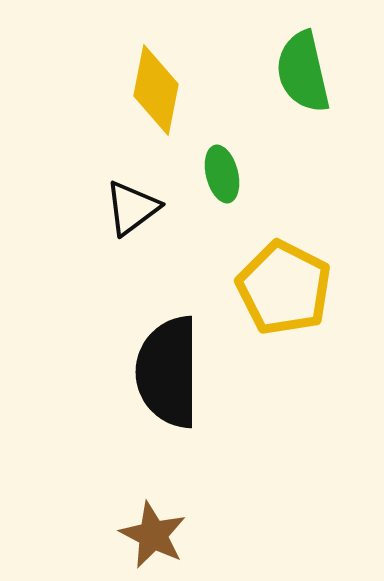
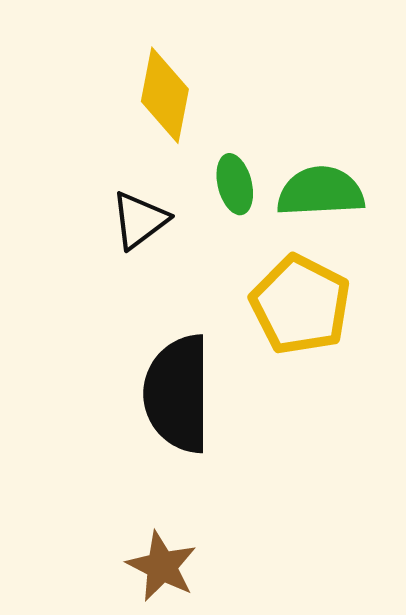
green semicircle: (303, 72) -> (321, 192), moved, turned 100

